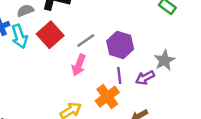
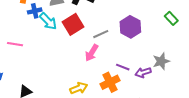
cyan arrow: (19, 36) -> (48, 21), turned -36
purple hexagon: (120, 45) -> (130, 27), moved
purple line: (119, 76) -> (123, 67), turned -72

